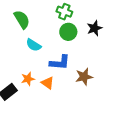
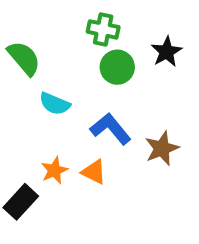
blue L-shape: (60, 62) -> (111, 129), turned -125

